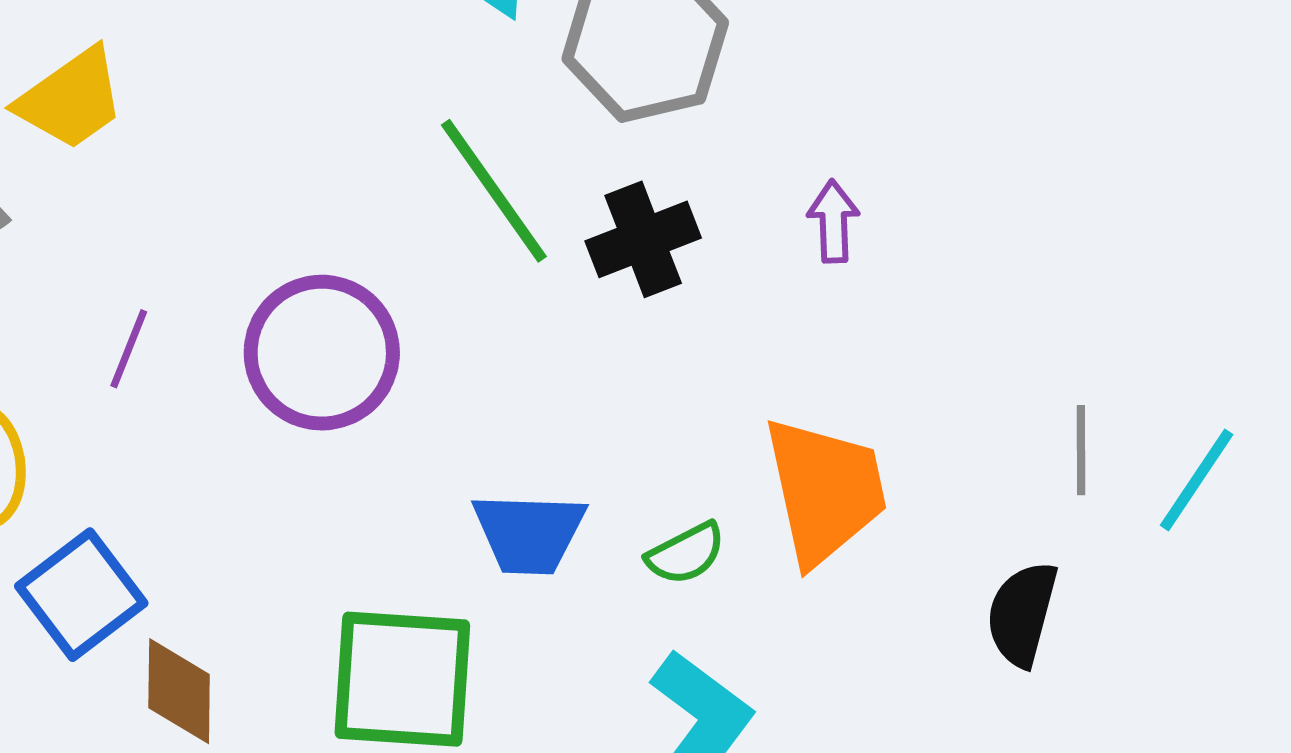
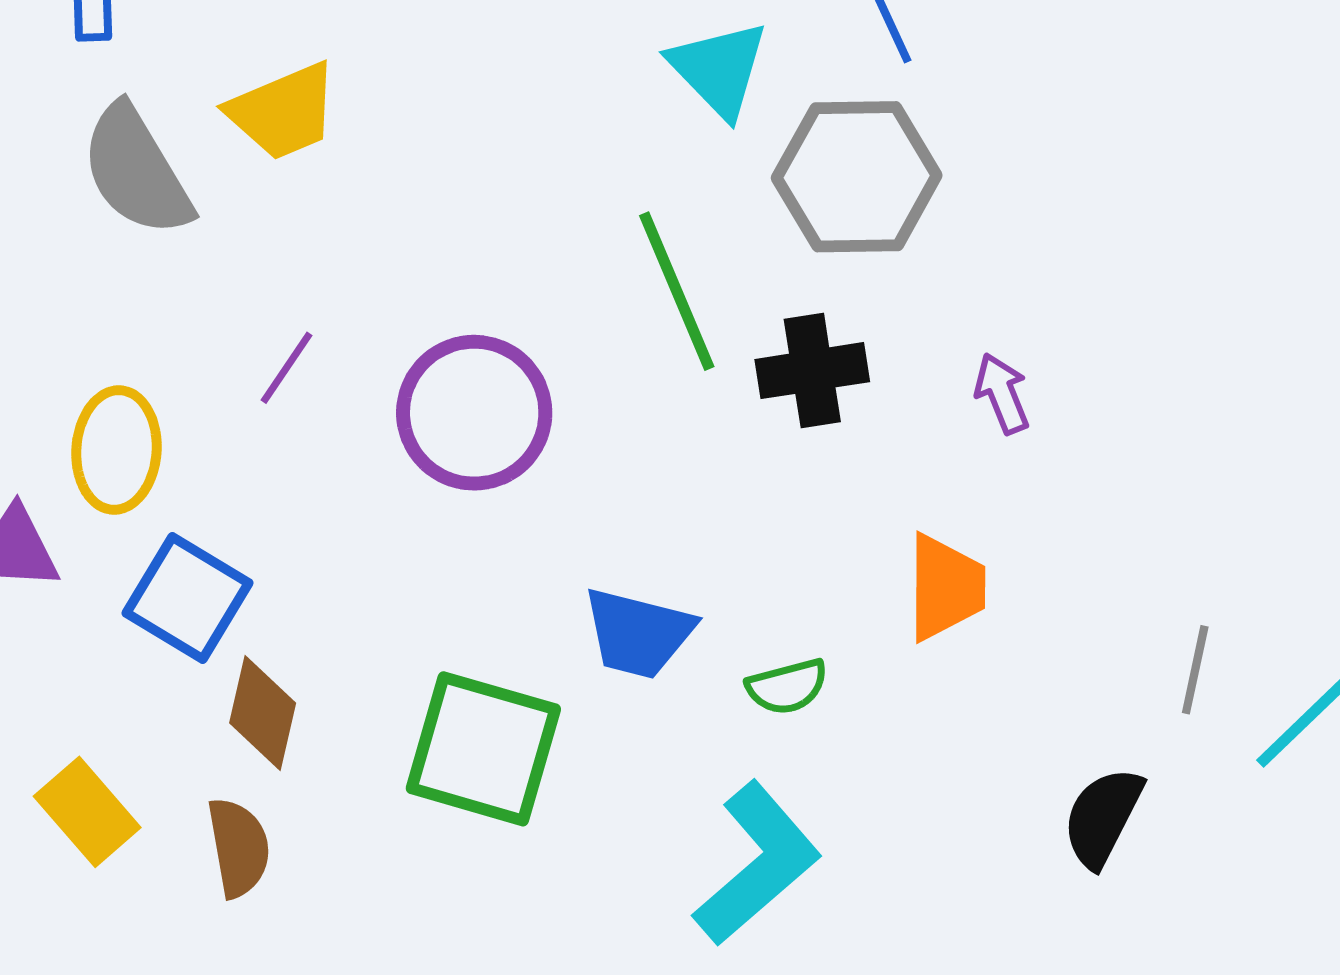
purple arrow: (833, 221) -> (1002, 394), turned -32
orange trapezoid: (825, 491) -> (946, 587), moved, size x0.7
blue square: (81, 595) -> (188, 598), turned -34

